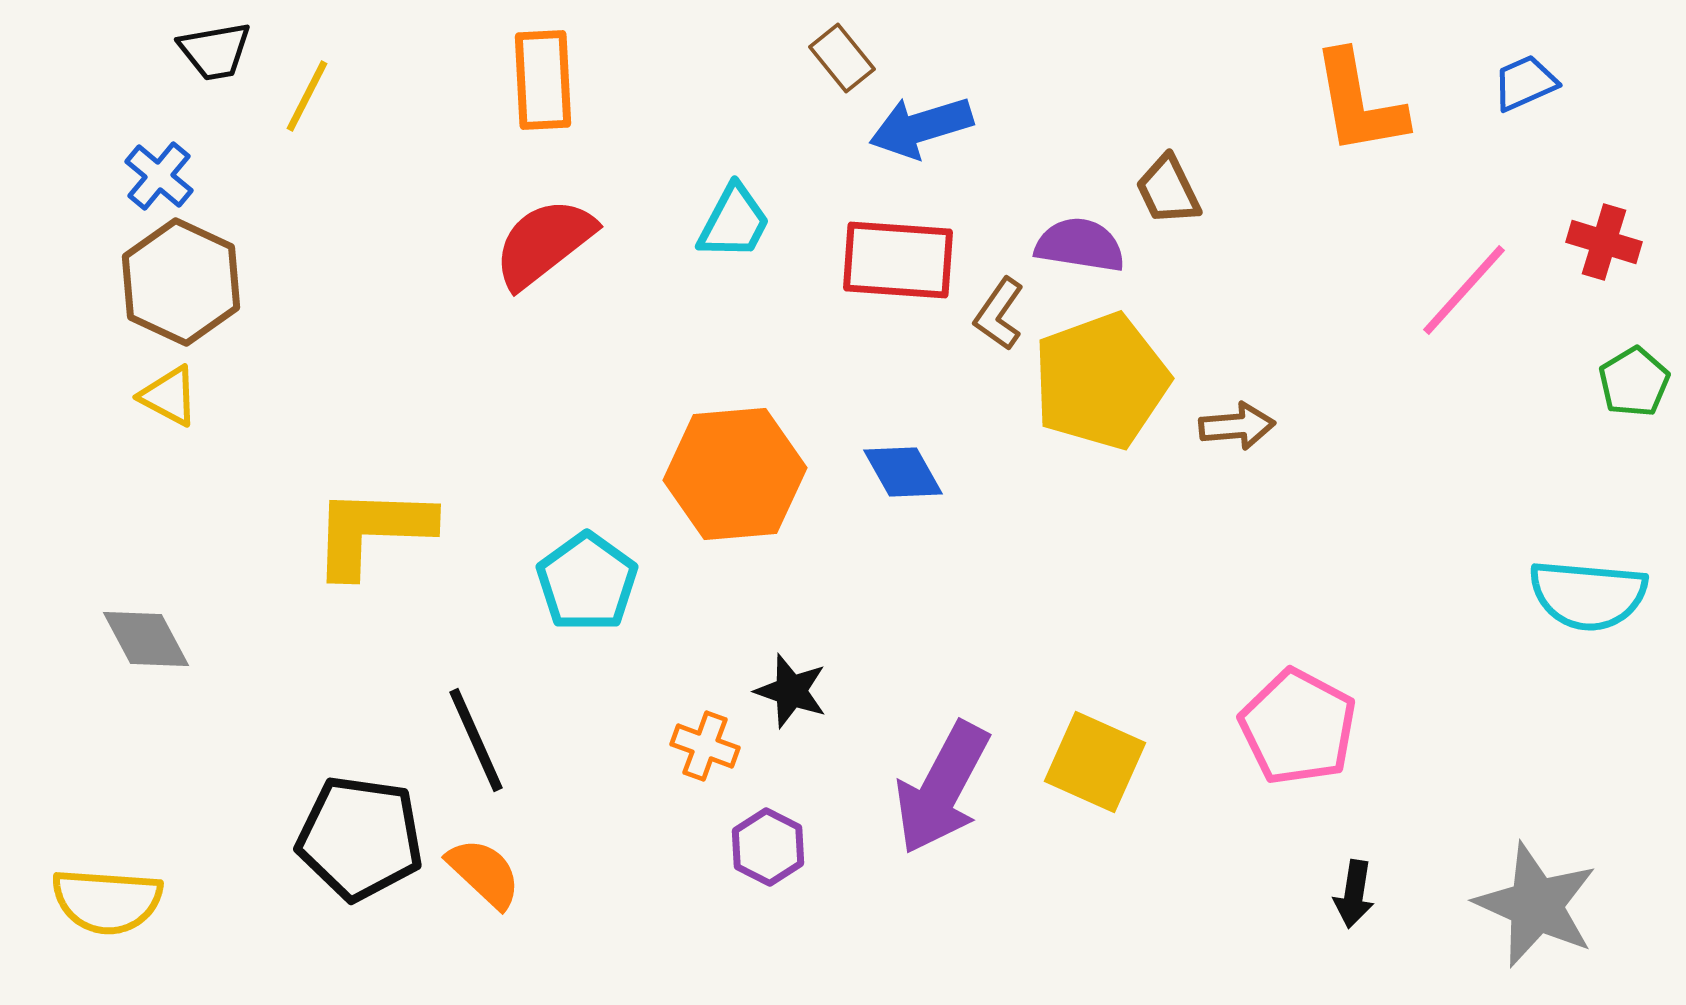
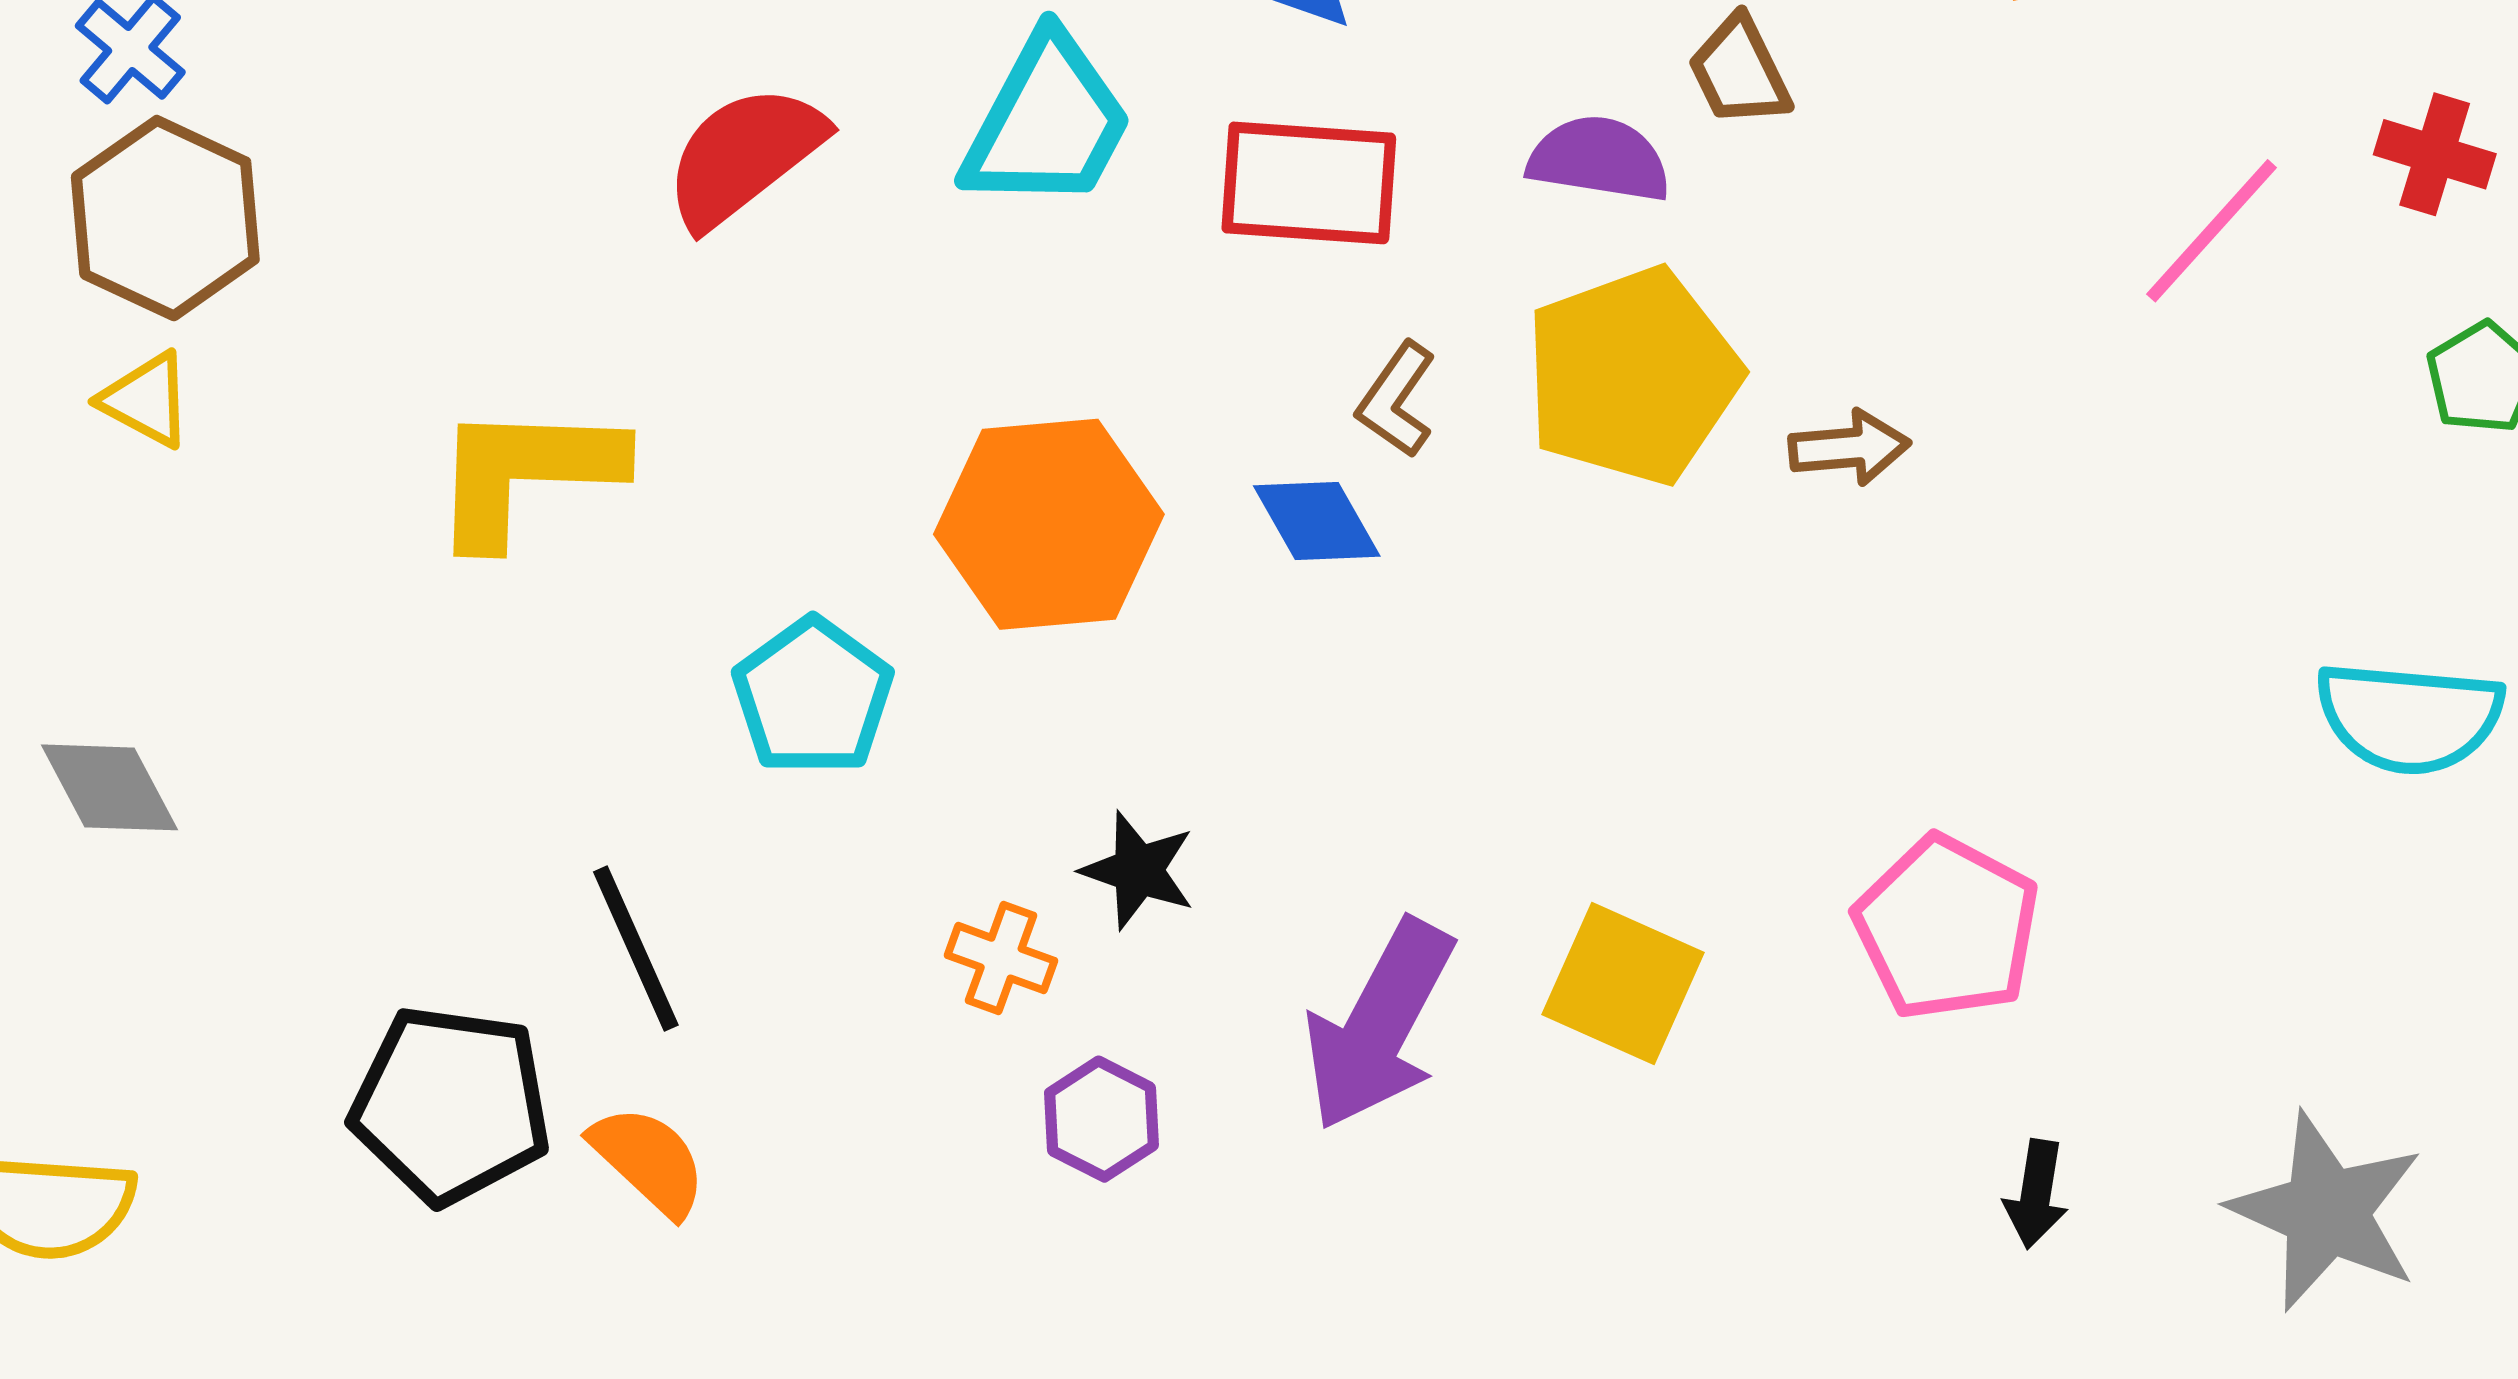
cyan trapezoid: (734, 222) -> (1047, 122), size x1.5
brown L-shape: (999, 314) -> (1397, 400), moved
yellow L-shape: (372, 531) -> (526, 473), moved

